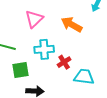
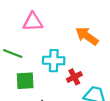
pink triangle: (34, 19) -> (33, 22), moved, turned 36

